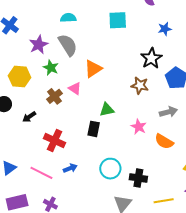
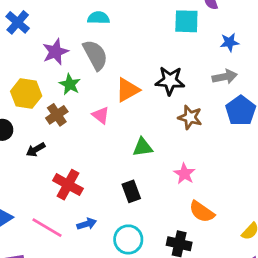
cyan square: (118, 20) -> (186, 21), moved
black star: (151, 58) -> (170, 81), moved, turned 30
brown cross: (54, 96) -> (57, 115), moved
gray arrow: (168, 112) -> (225, 77), moved
black rectangle: (94, 129) -> (131, 191), moved, turned -35
orange semicircle: (164, 141) -> (202, 212), moved
cyan circle: (110, 169) -> (128, 239), moved

